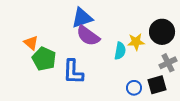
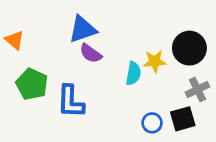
purple semicircle: (88, 36) -> (91, 53), size x0.7
orange triangle: (31, 43) -> (14, 40), moved

